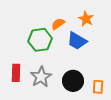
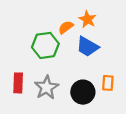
orange star: (86, 19) -> (87, 19), moved
orange rectangle: (98, 87) -> (108, 83), moved

